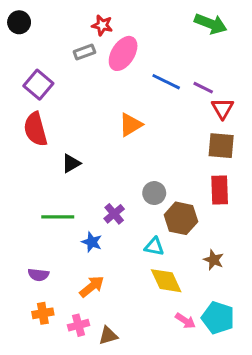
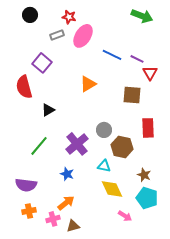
black circle: (19, 22) -> (30, 15), moved
purple square: (38, 85) -> (42, 63), moved
brown square: (221, 146) -> (132, 95), moved
purple cross: (114, 214) -> (77, 144), size x1.6
green line: (58, 217) -> (39, 146), turned -50
blue star: (92, 242) -> (67, 174), moved
purple semicircle: (38, 275) -> (26, 185), size x1.5
orange arrow: (92, 287) -> (66, 203), moved
cyan pentagon: (218, 318) -> (147, 198), moved

